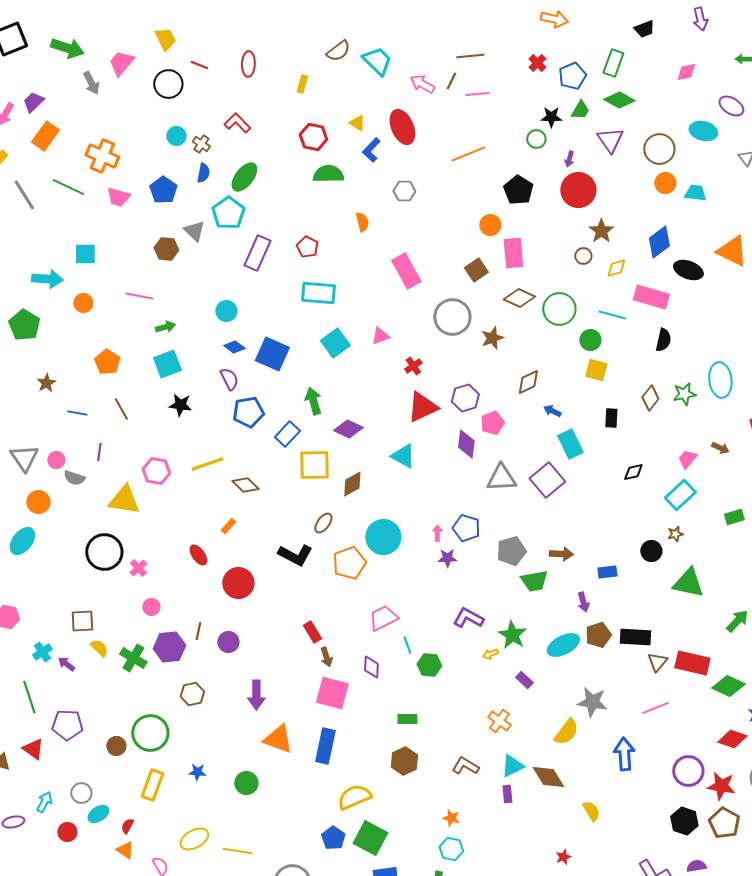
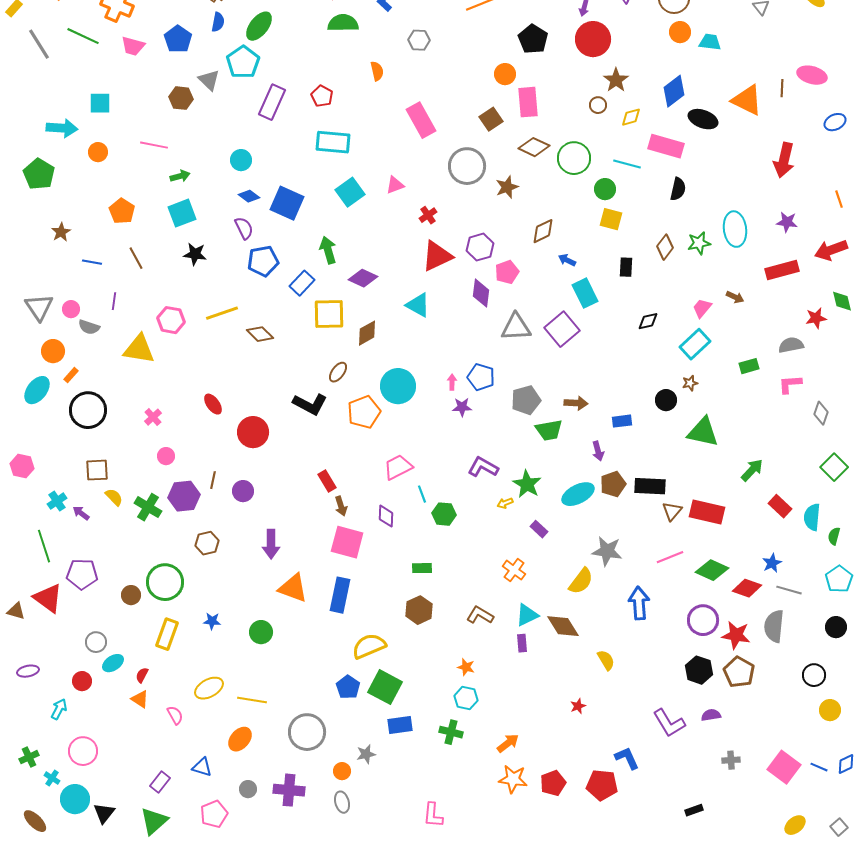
orange rectangle: (228, 526) -> (71, 375), moved
black circle: (104, 552) -> (88, 410), moved
green diamond: (728, 686) -> (712, 570), moved
red triangle: (33, 749) -> (48, 598), size x1.4
cyan arrow: (44, 802) -> (59, 709), moved

